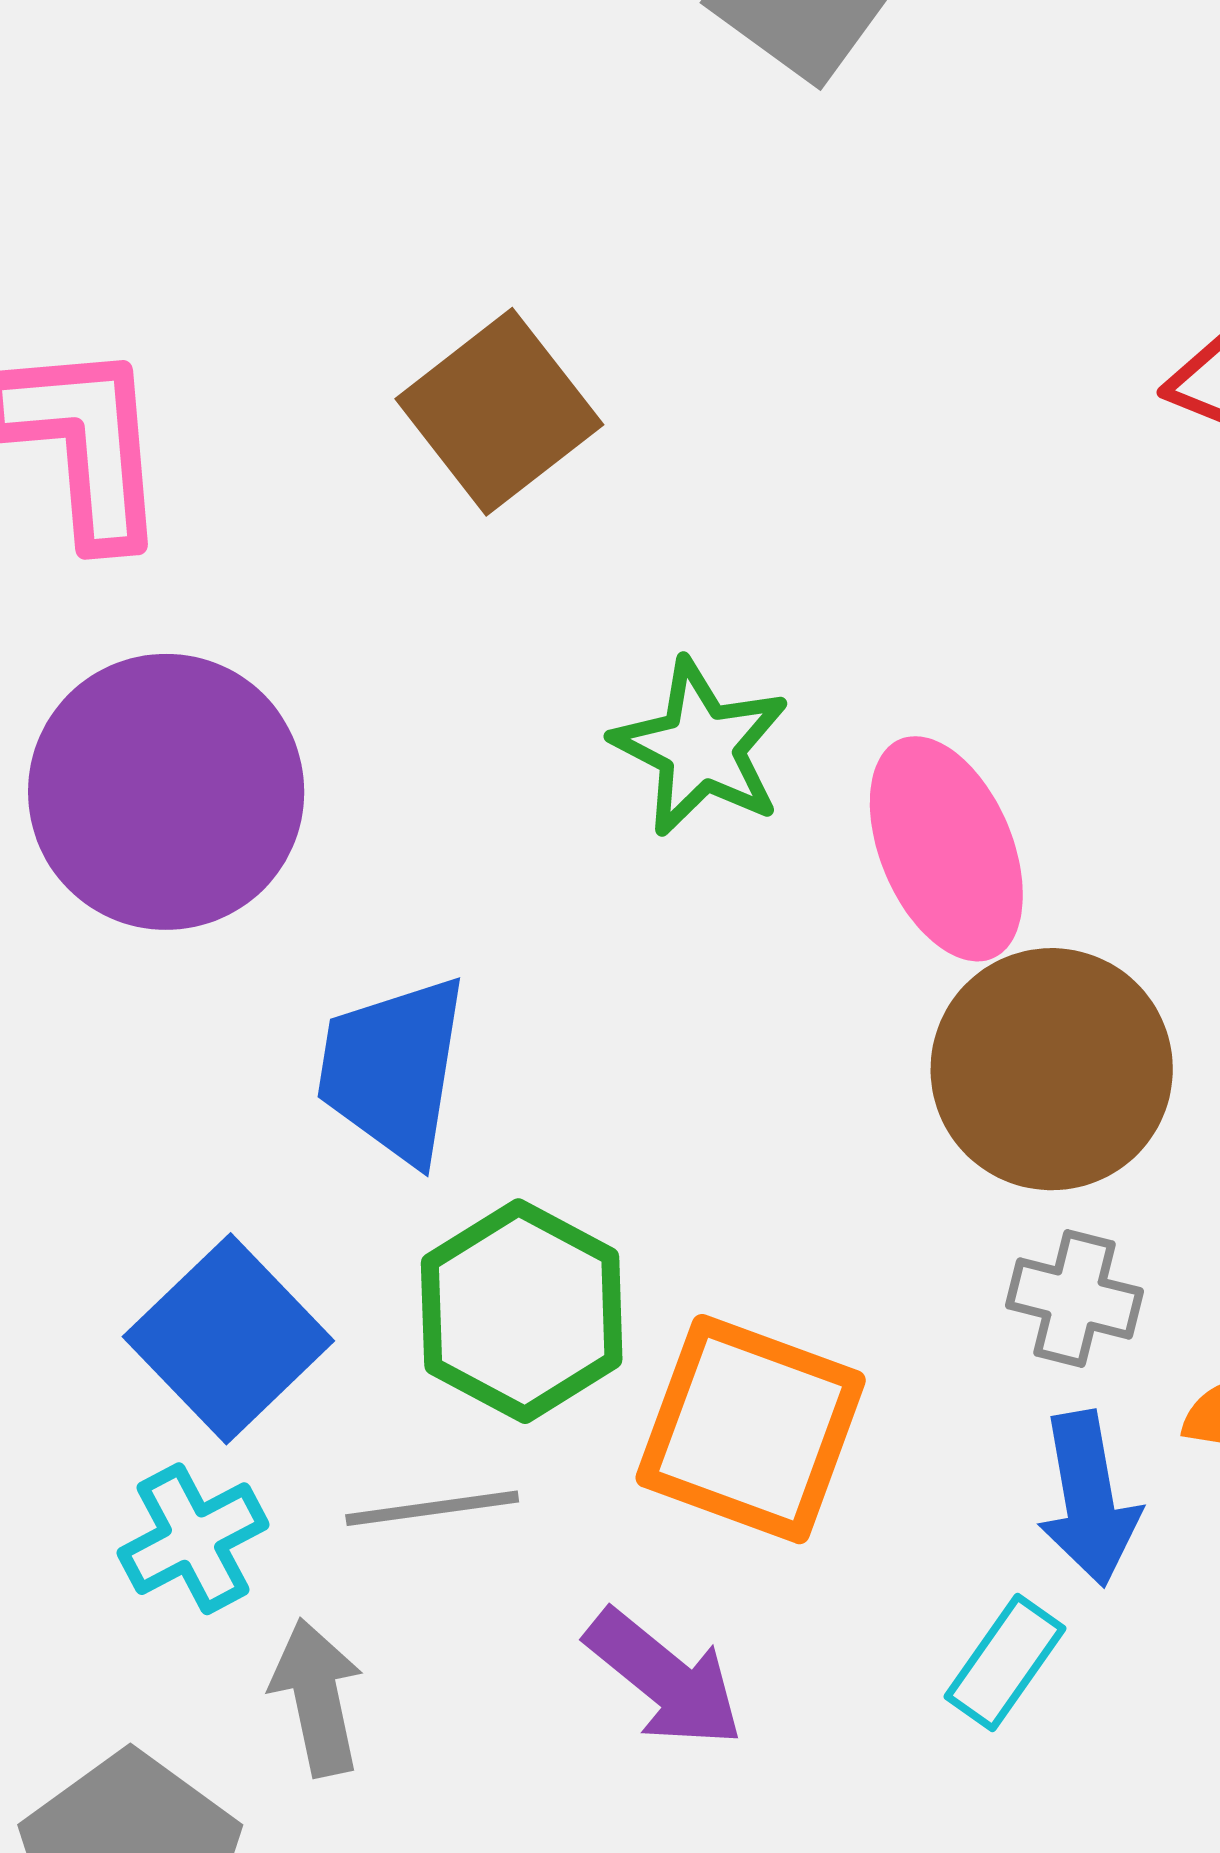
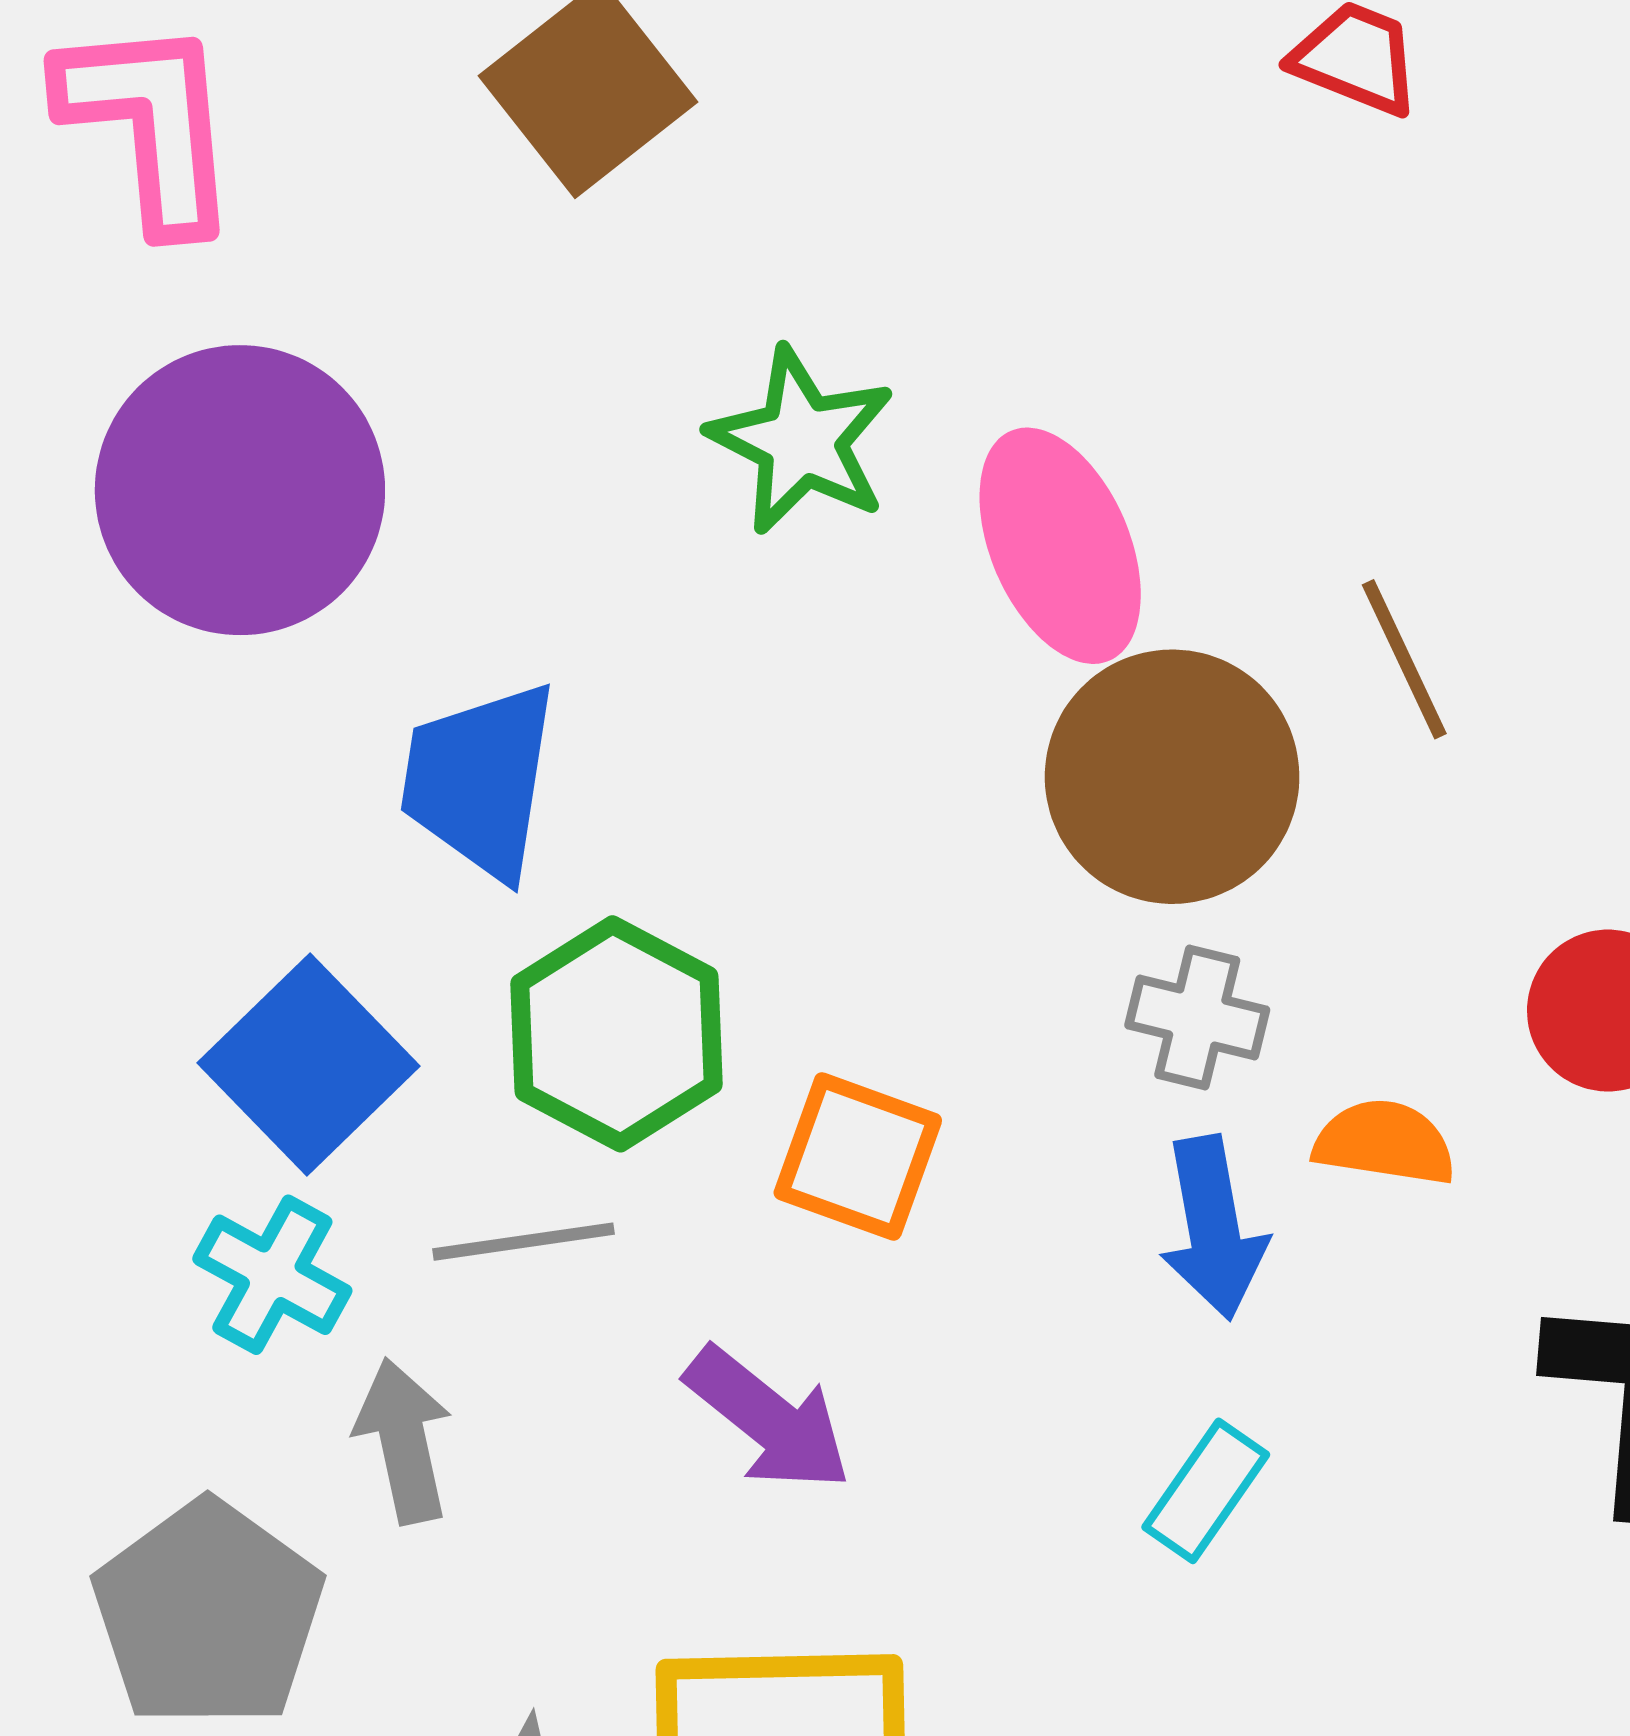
orange square: (751, 1429) -> (858, 1157), size x0.7
cyan cross: (193, 1539) -> (272, 1275), turned -33
cyan rectangle: (1005, 1663) -> (1206, 1491), moved

